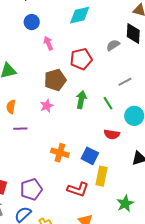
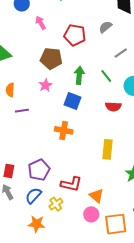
gray semicircle: (113, 45) -> (105, 27), moved
red pentagon: (81, 59) -> (75, 35), turned 30
brown pentagon: (55, 80) -> (51, 59), turned 30
blue square: (90, 156) -> (73, 101), moved
red L-shape: (78, 189) -> (71, 184), moved

